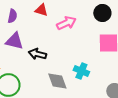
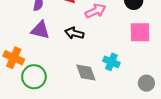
black arrow: (37, 54) -> (74, 33), moved

